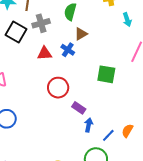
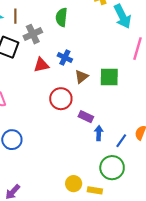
cyan arrow: (127, 20) -> (122, 16), size x1.6
brown triangle: (81, 34) -> (81, 77), moved

